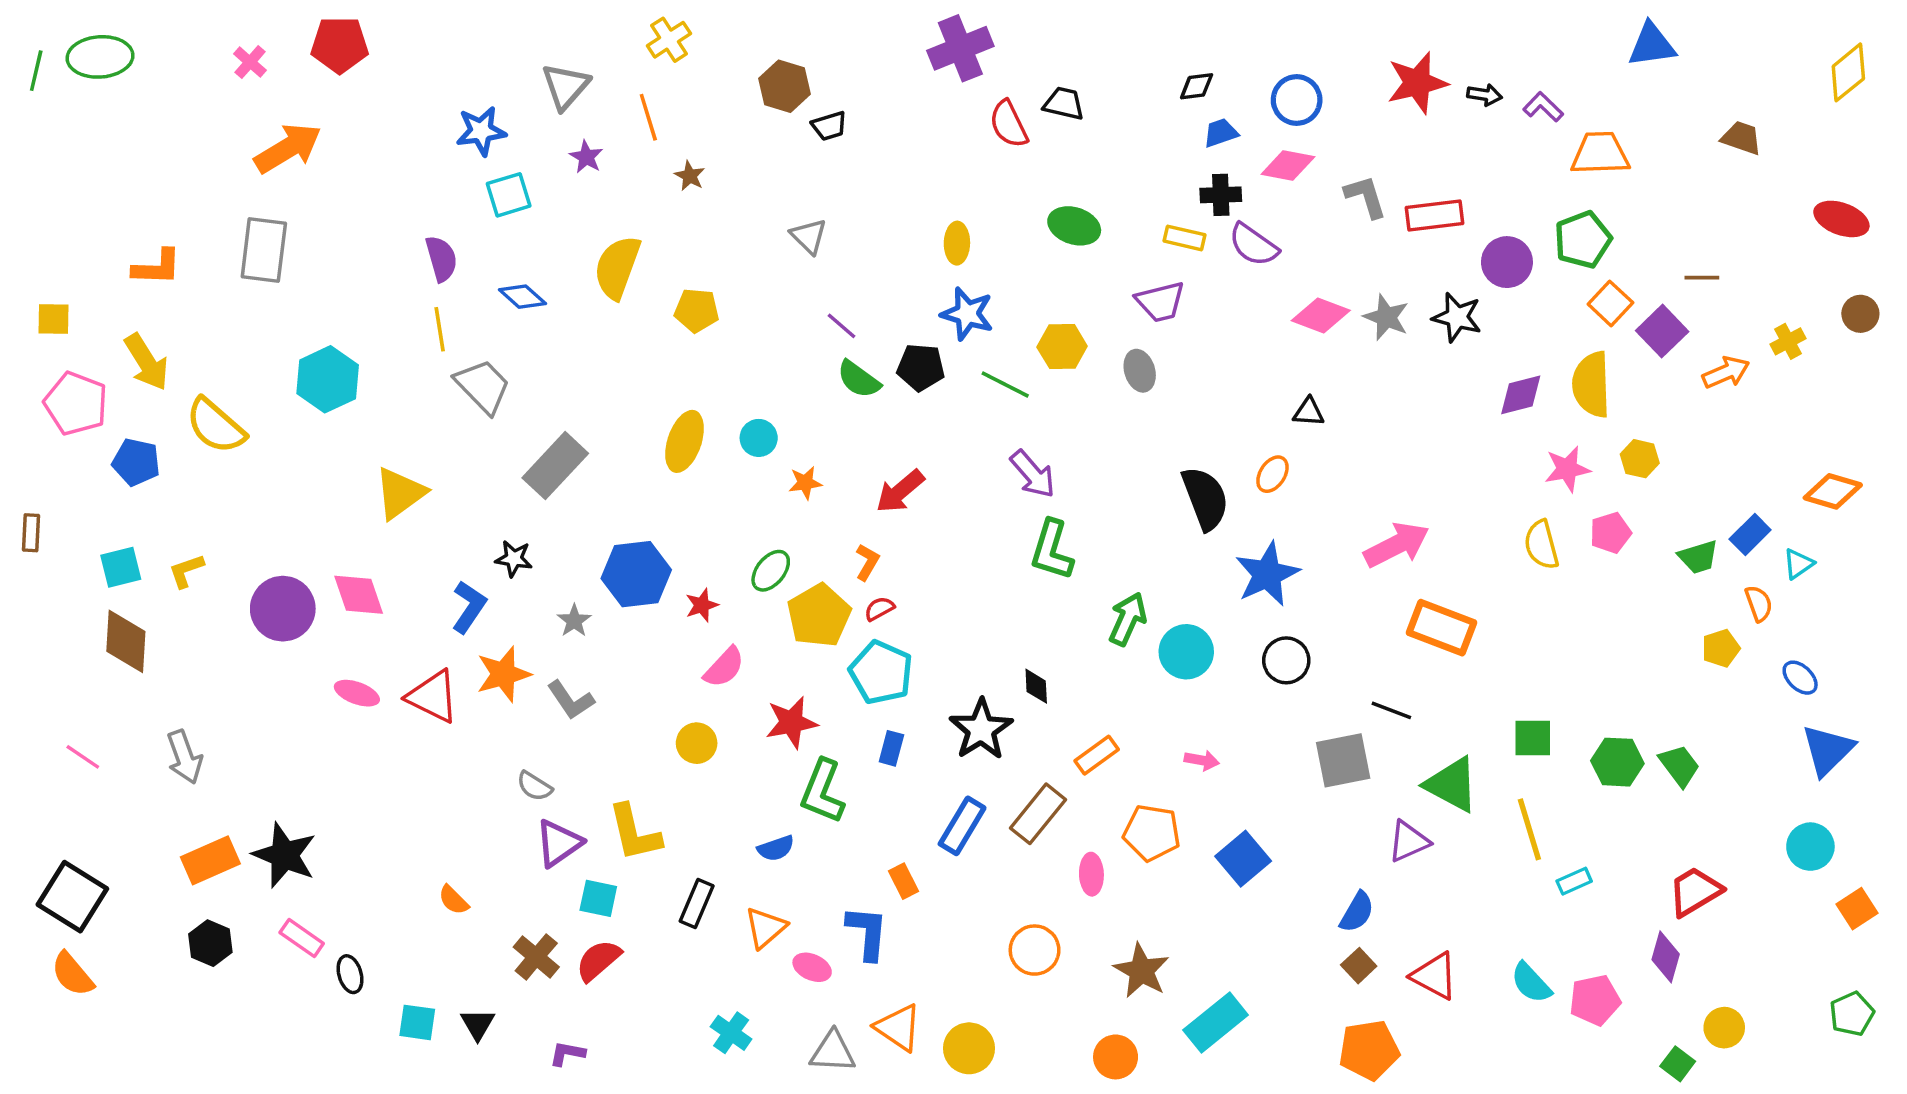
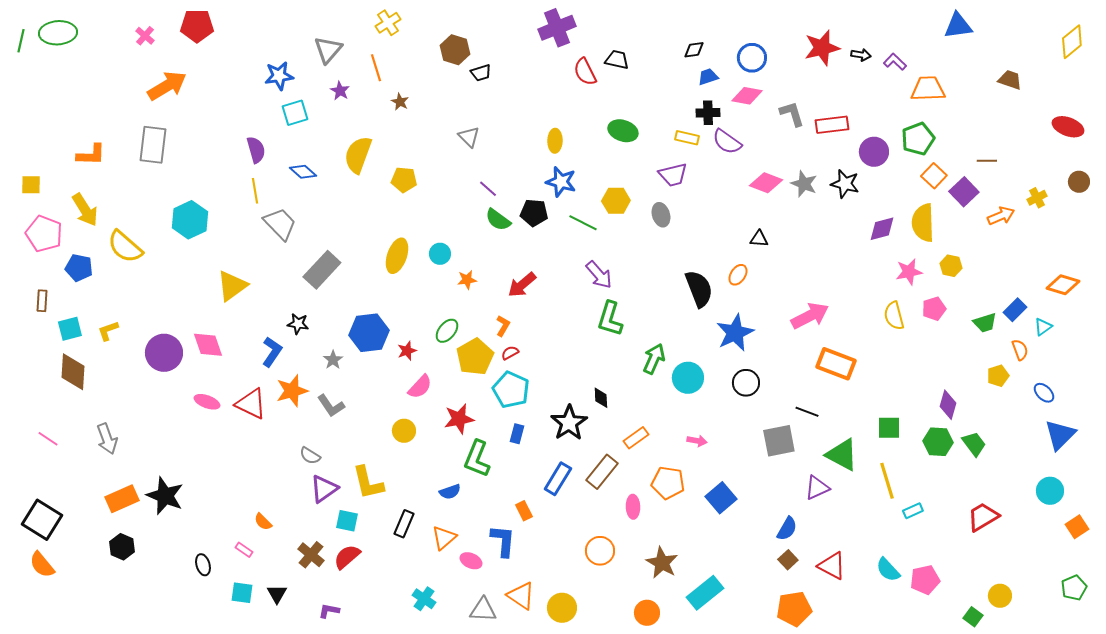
brown rectangle: (31, 533) -> (42, 301), moved
pink rectangle: (302, 938) -> (244, 550), moved, size x0.7
purple diamond: (1666, 957) -> (948, 405), moved

